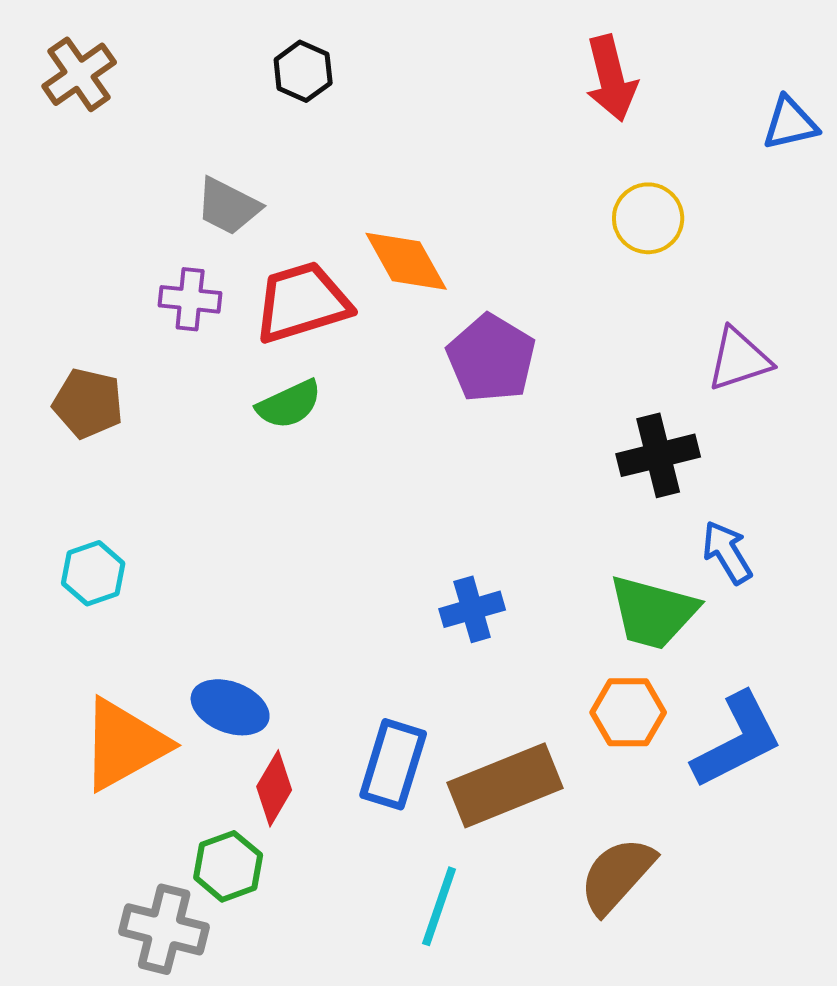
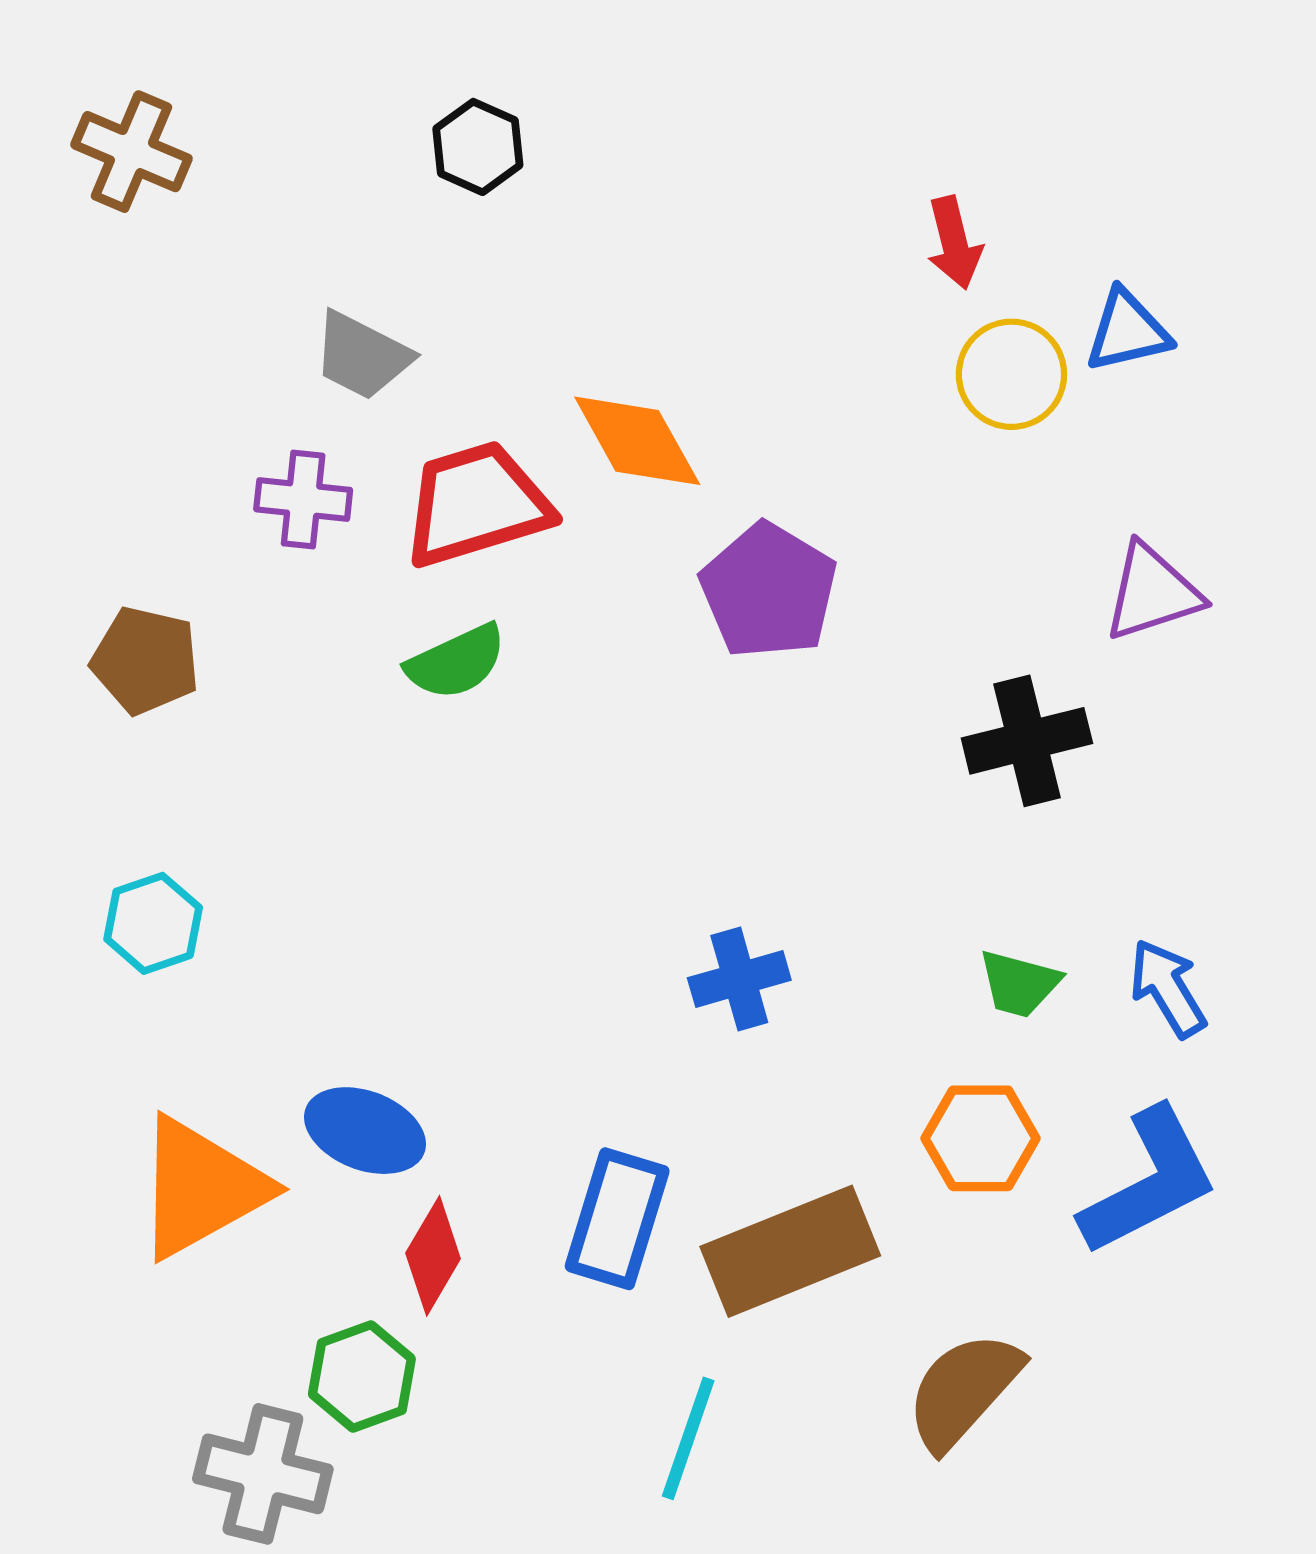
brown cross: (79, 74) -> (131, 152), turned -32
red arrow: (611, 78) -> (954, 243), moved, size x0.7
blue triangle: (790, 123) -> (1127, 331), moved
blue arrow: (727, 552) -> (1168, 988), moved
green trapezoid: (653, 612) -> (1019, 984), size x0.6

